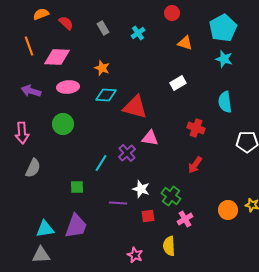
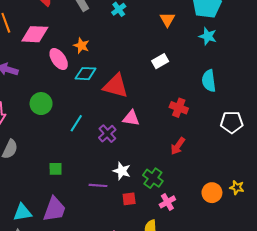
orange triangle: (185, 43) -> (167, 20), turned 42
pink ellipse: (68, 87) -> (59, 59), moved, turned 60
cyan line: (101, 163) -> (76, 123), moved

